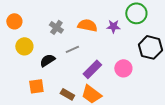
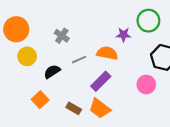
orange circle: (14, 21) -> (16, 29), size x1.5
orange semicircle: (87, 25) -> (107, 53), moved
pink circle: (123, 68) -> (146, 85), moved
orange square: (36, 86) -> (40, 100), turned -35

